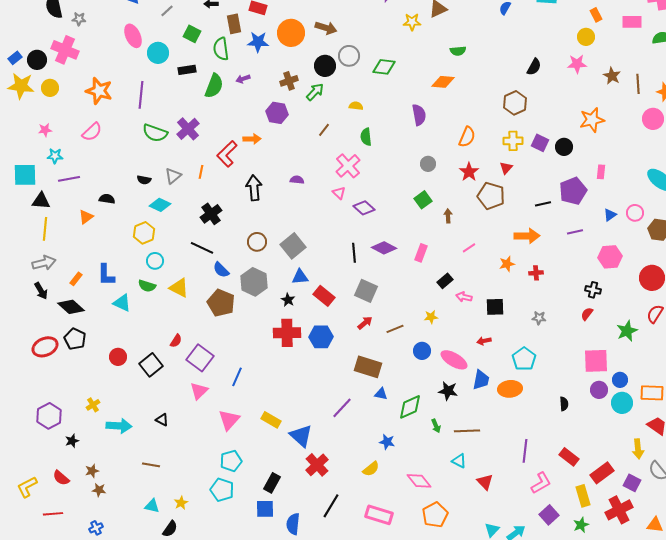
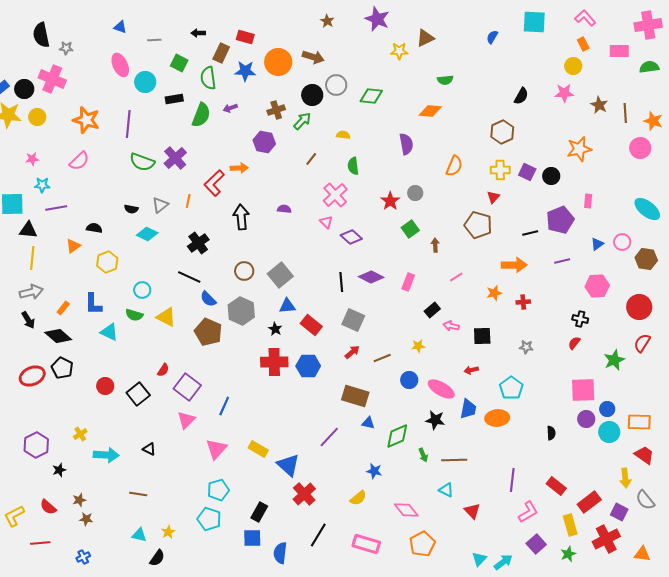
gray line: (167, 11) -> (154, 40), turned 40
brown rectangle: (234, 24) -> (221, 53), turned 36
red star: (469, 172) -> (390, 201), moved
yellow hexagon: (144, 233) -> (107, 262), moved

